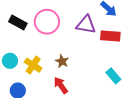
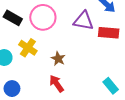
yellow cross: (33, 65) -> (28, 48), moved
cyan rectangle: (113, 76) -> (111, 86), moved

